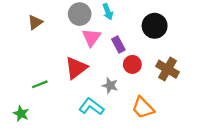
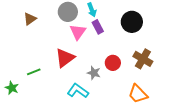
purple rectangle: (118, 45) -> (98, 27), moved
red circle: (132, 64) -> (113, 63), moved
orange trapezoid: (143, 108) -> (138, 94), moved
green star: (21, 114) -> (12, 88), moved

